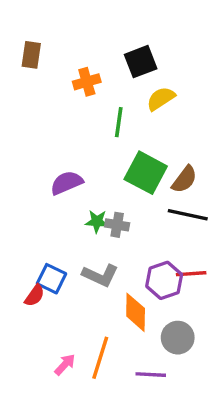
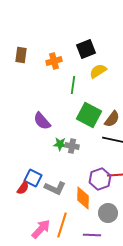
brown rectangle: (31, 55) -> (21, 55), moved
purple semicircle: (67, 183) -> (42, 121), turned -108
gray L-shape: (100, 275) -> (55, 188), moved
pink arrow: (65, 365) -> (41, 229), size x1.5

